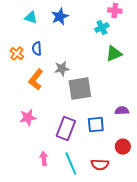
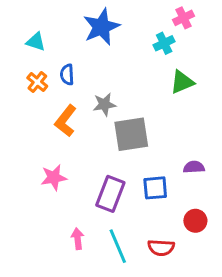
pink cross: (115, 11) -> (183, 18), turned -32
blue star: (60, 17) -> (101, 27), size x1.4
cyan triangle: (31, 18) -> (36, 42), moved

